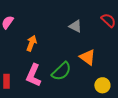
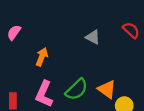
orange triangle: (87, 57) -> (107, 89), moved

